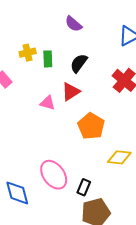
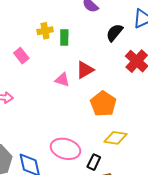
black semicircle: (79, 63) -> (115, 33), moved
yellow diamond: (119, 157) -> (116, 138), moved
pink ellipse: (54, 175) -> (65, 149), turned -40

